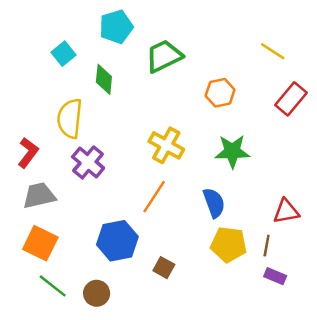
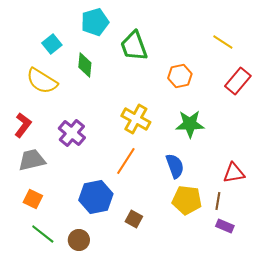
green trapezoid: (164, 56) -> (134, 46), turned -84
yellow semicircle: (70, 118) -> (42, 81), moved, turned -64
orange square: (40, 243) -> (33, 199), size x0.7

